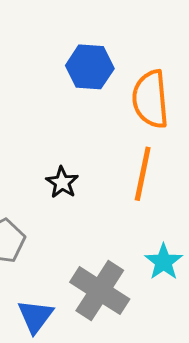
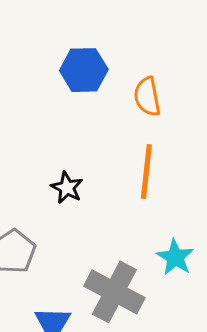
orange semicircle: (150, 99) -> (147, 97), size x0.7

